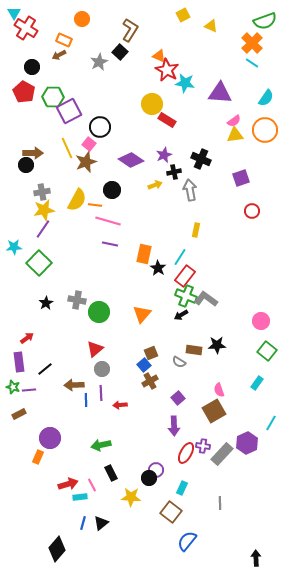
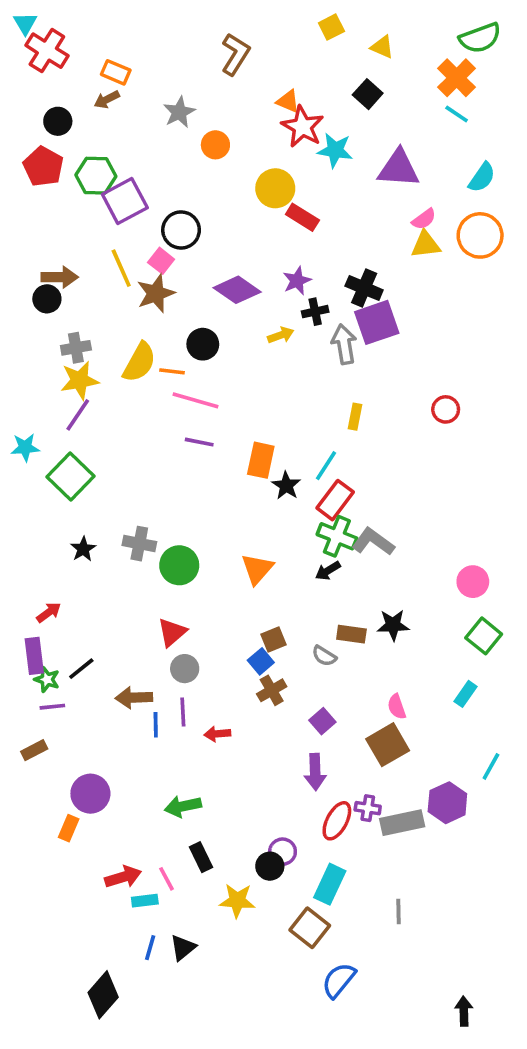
orange circle: (82, 19) -> (215, 145), moved
black square: (120, 52) -> (368, 94), moved
purple square: (241, 178) -> (377, 322), moved, size x1.4
red circle: (252, 211) -> (446, 409), moved
green star: (13, 387) -> (47, 679), moved
gray rectangle: (222, 454) -> (402, 823), turned 35
cyan rectangle: (182, 488) -> (330, 884), size x1.5

